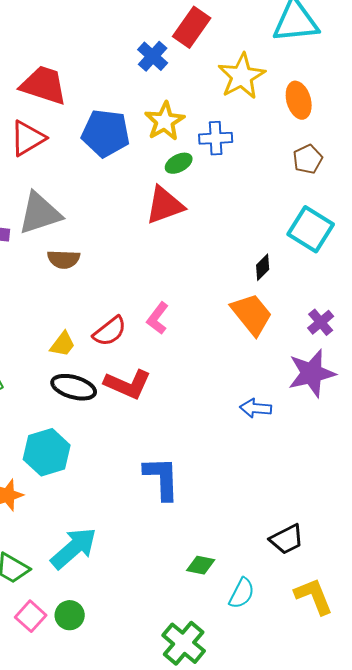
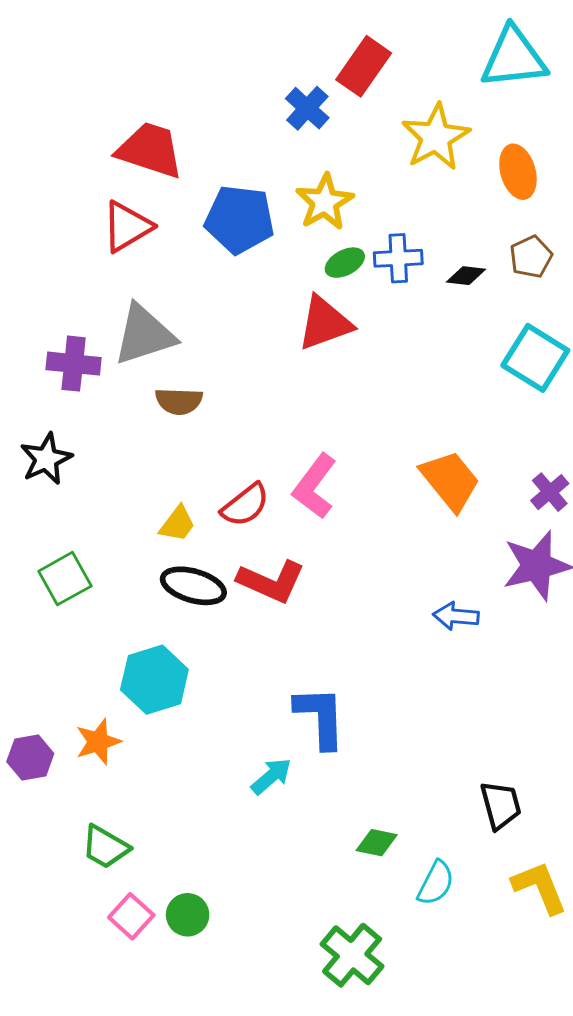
blue cross: (216, 138) -> (398, 258), moved
black diamond: (263, 267) -> (466, 276), moved, turned 52
pink L-shape: (158, 318) -> (315, 486), size x1.4
black trapezoid: (287, 539) -> (501, 805), turned -78
cyan arrow: (74, 548) -> (271, 776), moved, size x0.6

